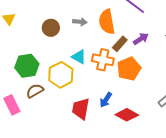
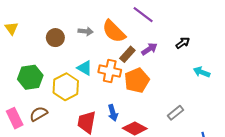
orange semicircle: (107, 22) -> (114, 31), turned -35
brown semicircle: (35, 91) -> (39, 114), moved
blue arrow: (106, 100) -> (113, 113), turned -49

